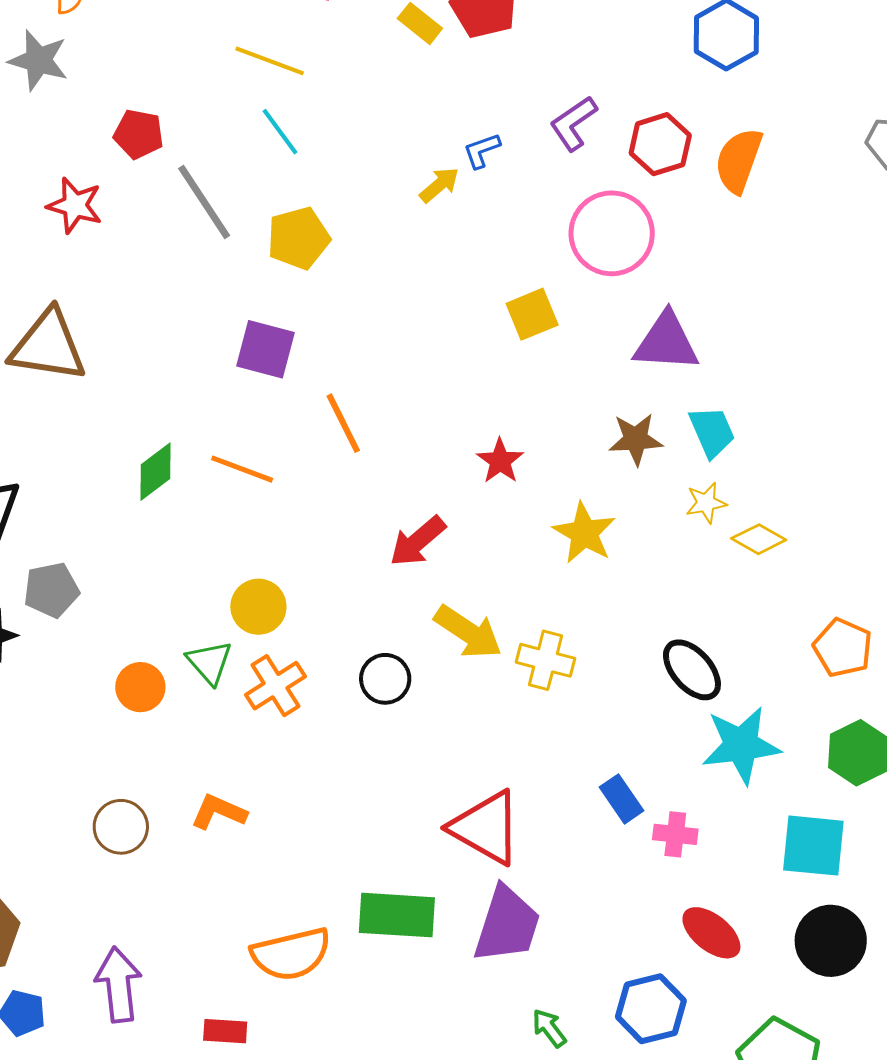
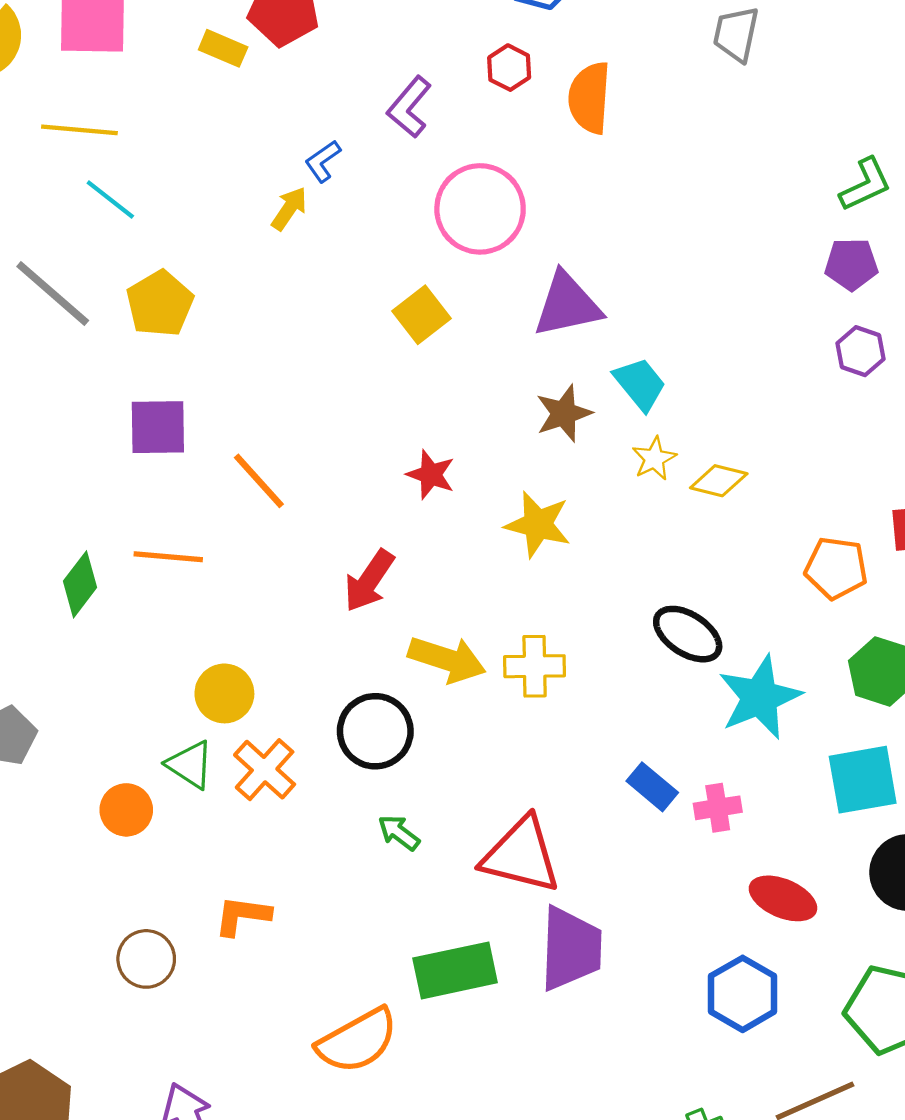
red hexagon: (660, 144) -> (509, 68), moved, size x0.7
black circle: (385, 679) -> (375, 731), size x1.4
green arrow: (549, 1028) -> (399, 833), moved

